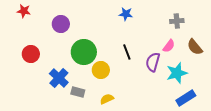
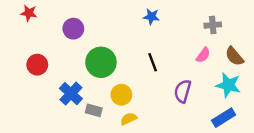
purple semicircle: (153, 62) -> (183, 91), moved
yellow circle: (101, 70) -> (121, 95), moved
cyan star: (177, 73) -> (228, 85), moved, turned 30

